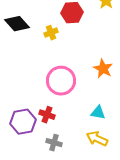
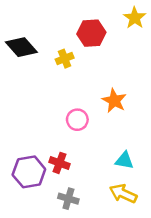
orange star: (103, 69) -> (114, 101), moved
pink circle: (61, 81) -> (77, 120), size x0.6

